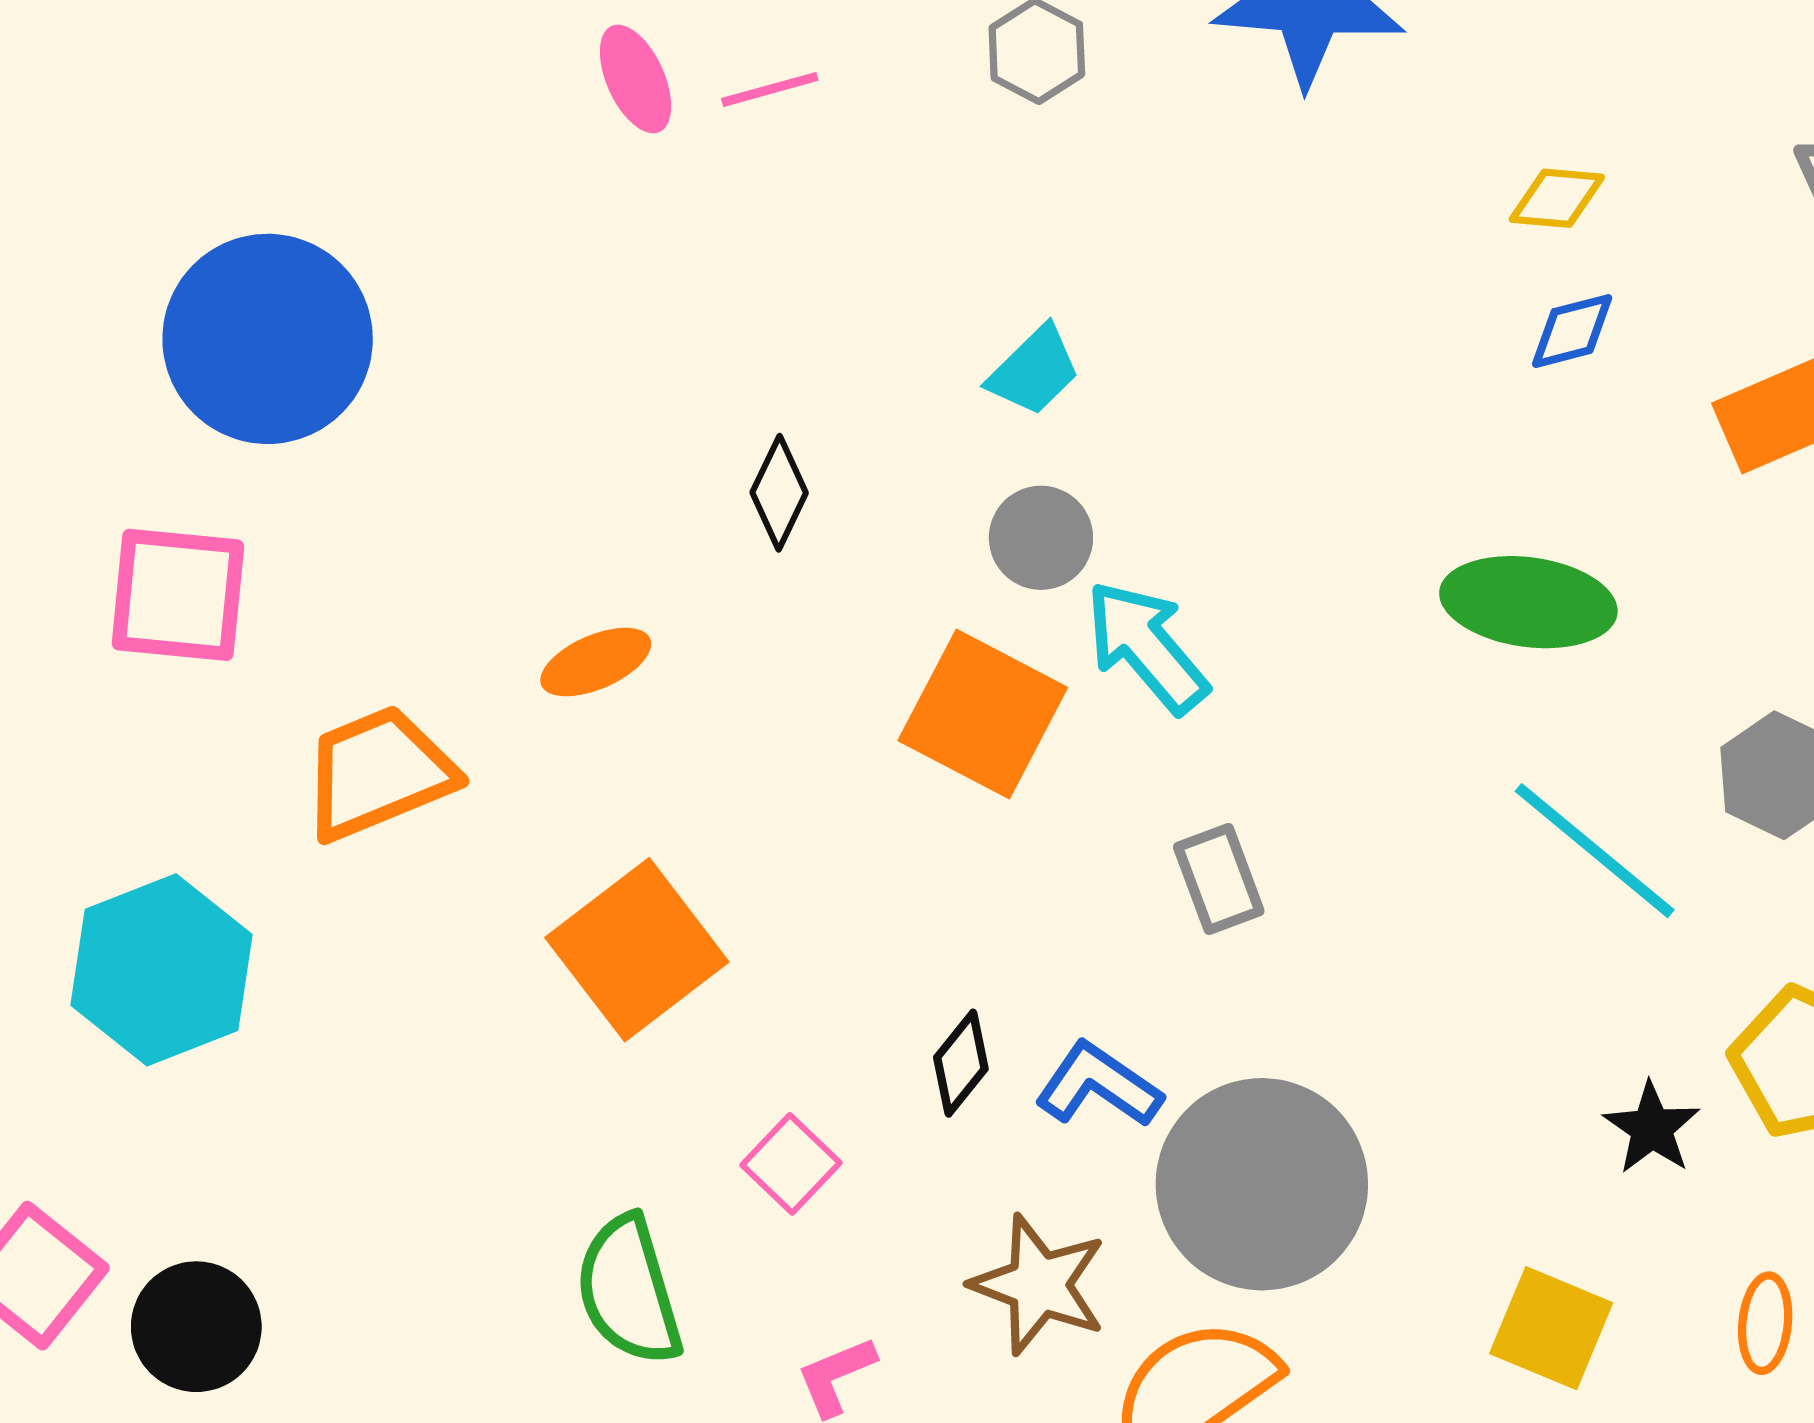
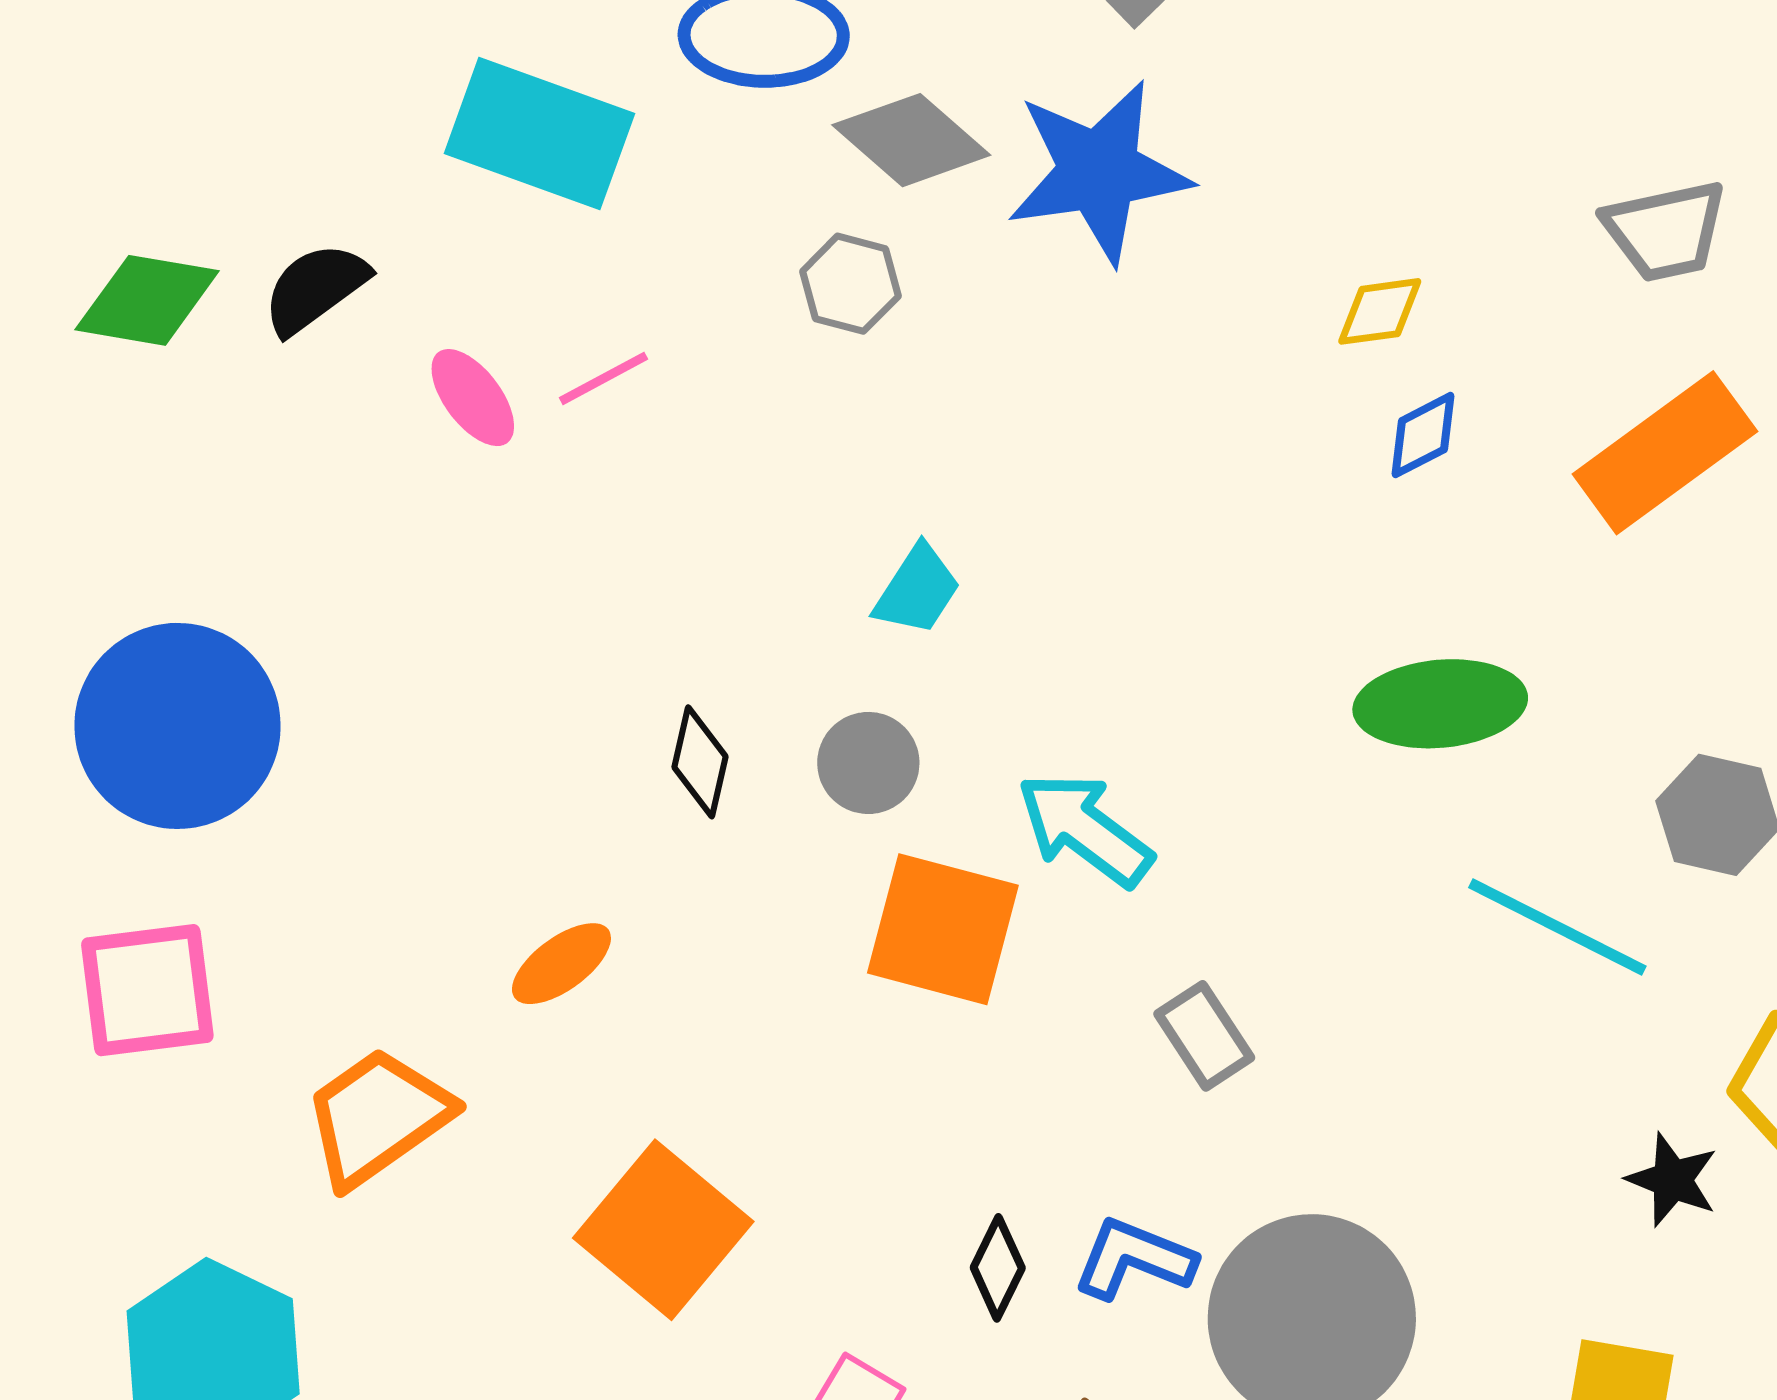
gray circle: (1041, 538) -> (868, 763), moved

